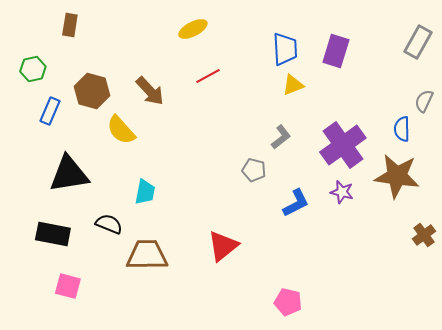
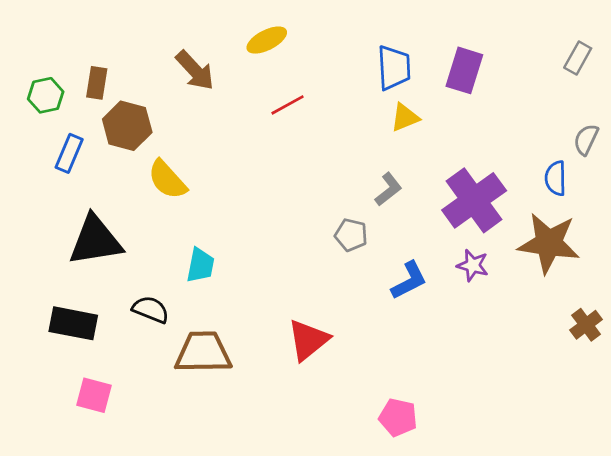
brown rectangle: (70, 25) -> (97, 83), moved
gray rectangle: (418, 42) -> (578, 58), size x0.7
brown arrow: (150, 91) -> (195, 70), moved

